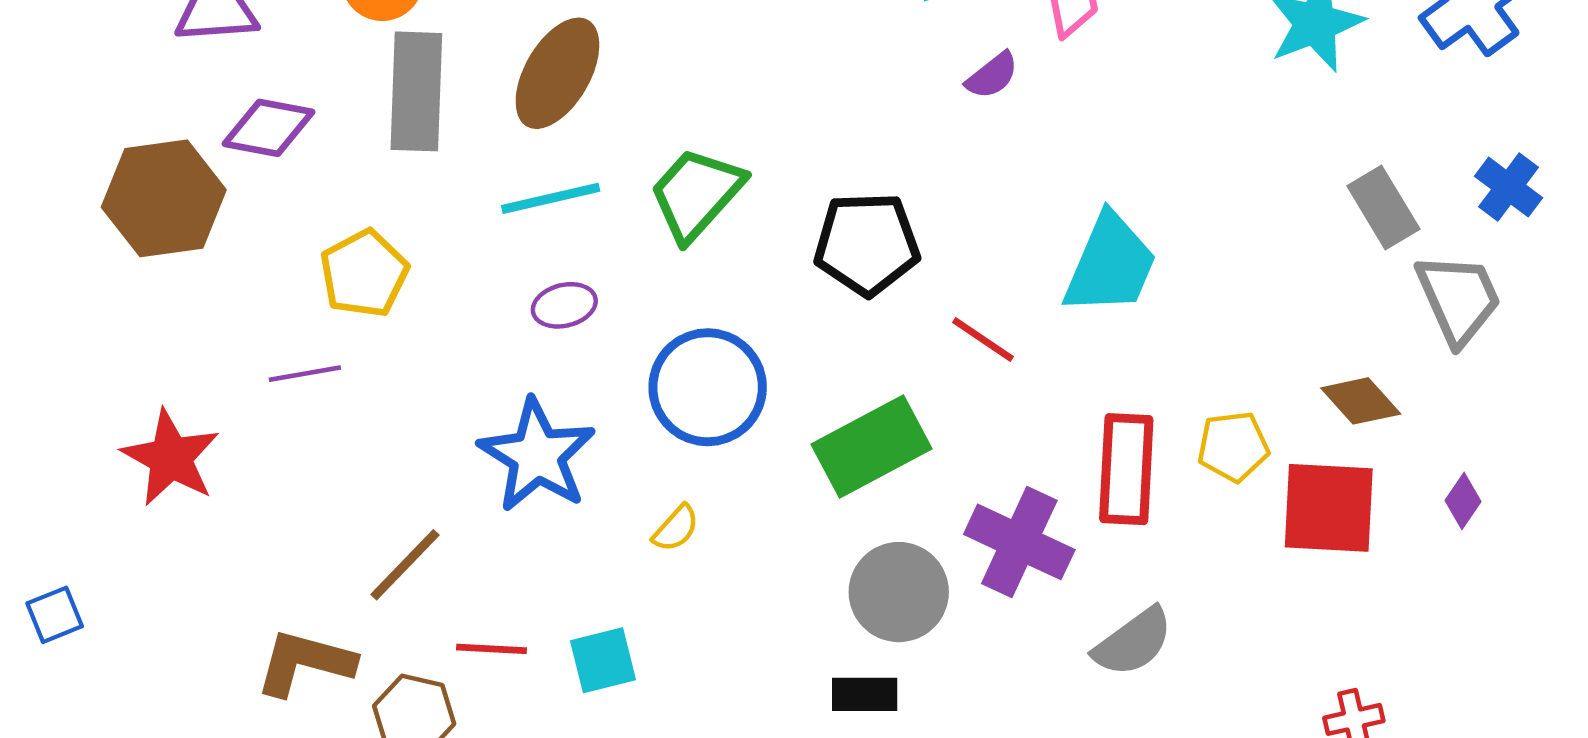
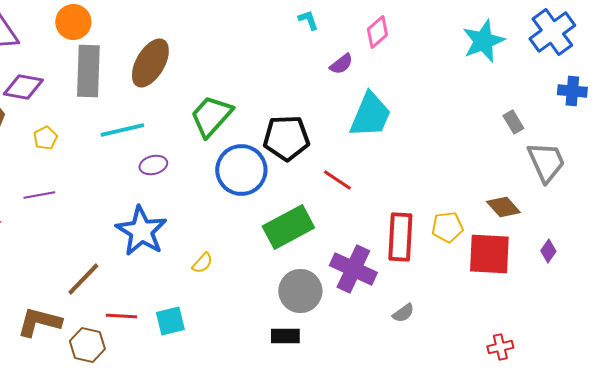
blue cross: (1509, 187) -> (572, 91), moved, turned -32
cyan line: (551, 198) -> (122, 130), moved
gray rectangle: (1383, 207) -> (513, 122), size x0.7
cyan trapezoid: (1110, 264) -> (370, 115), moved
yellow pentagon: (364, 273) -> (45, 138), moved, size x0.6
blue circle: (708, 387) -> (241, 170), moved
gray semicircle: (1133, 642) -> (403, 313), size x0.6

